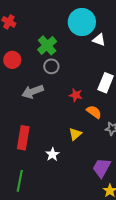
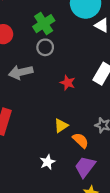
orange semicircle: (94, 112) -> (81, 140), moved
white star: (52, 154) -> (48, 162), moved

